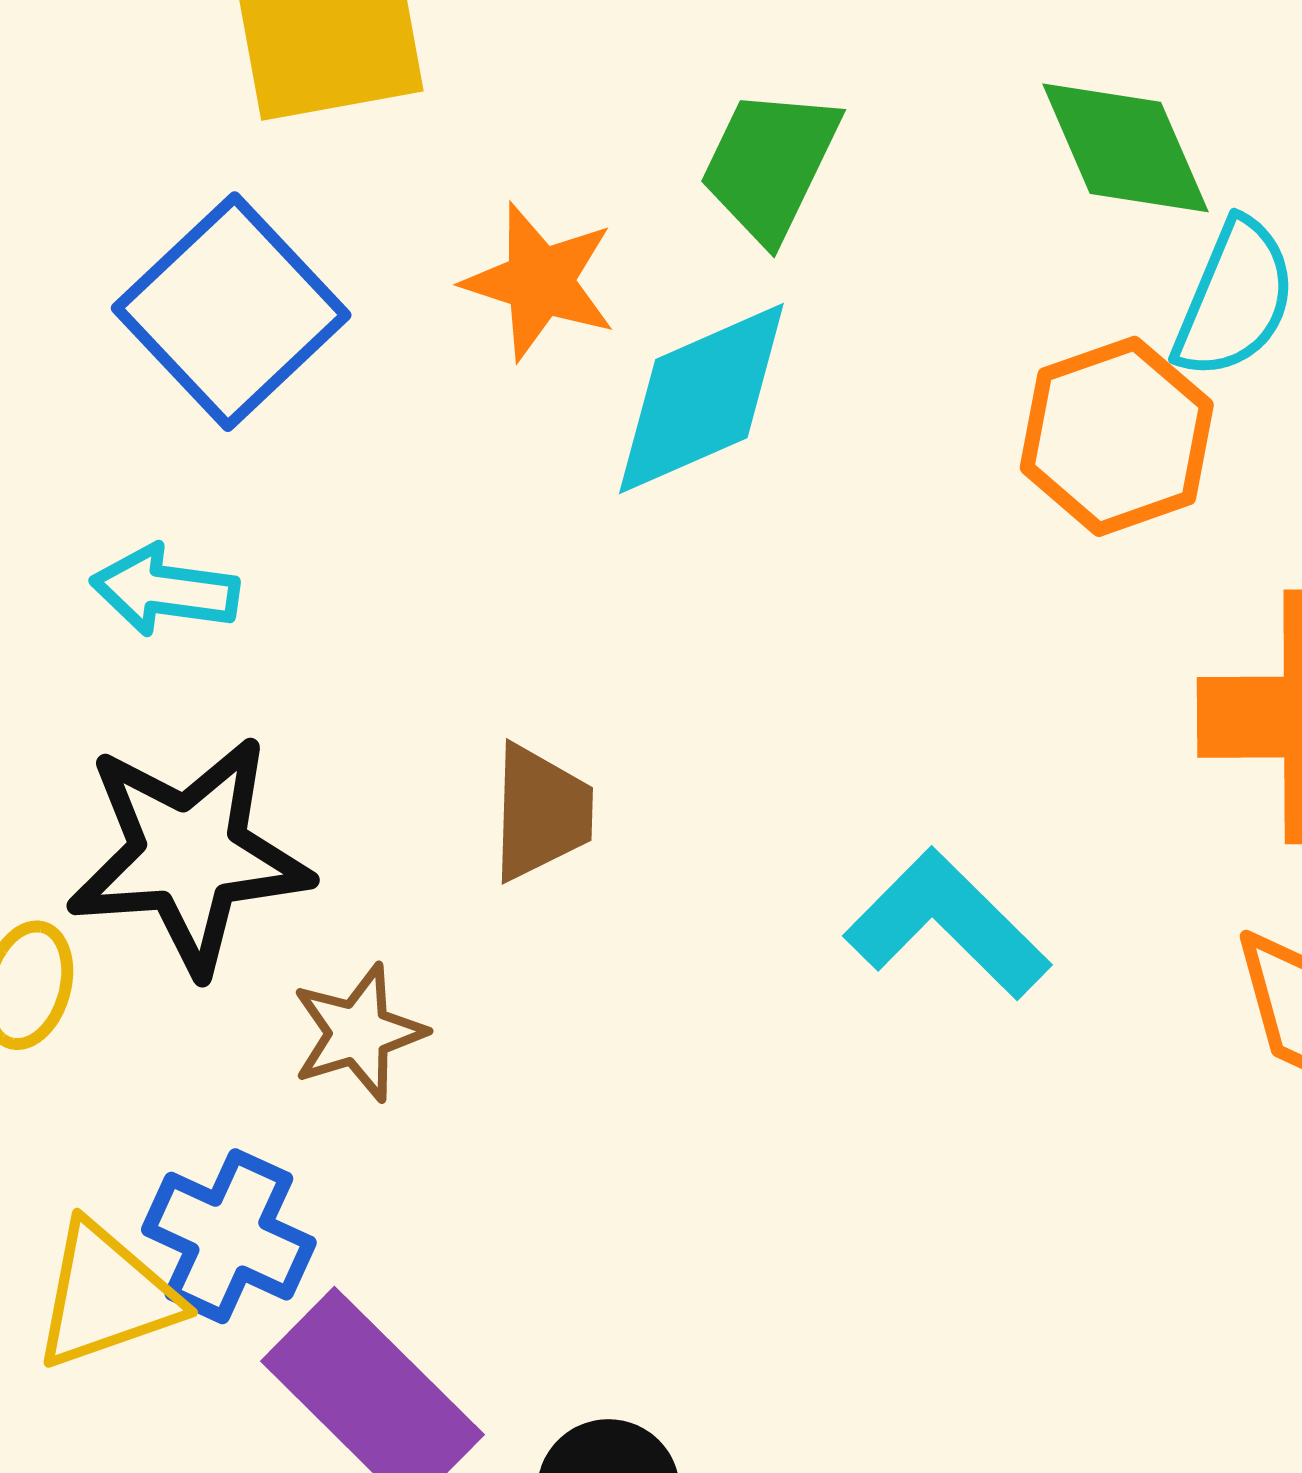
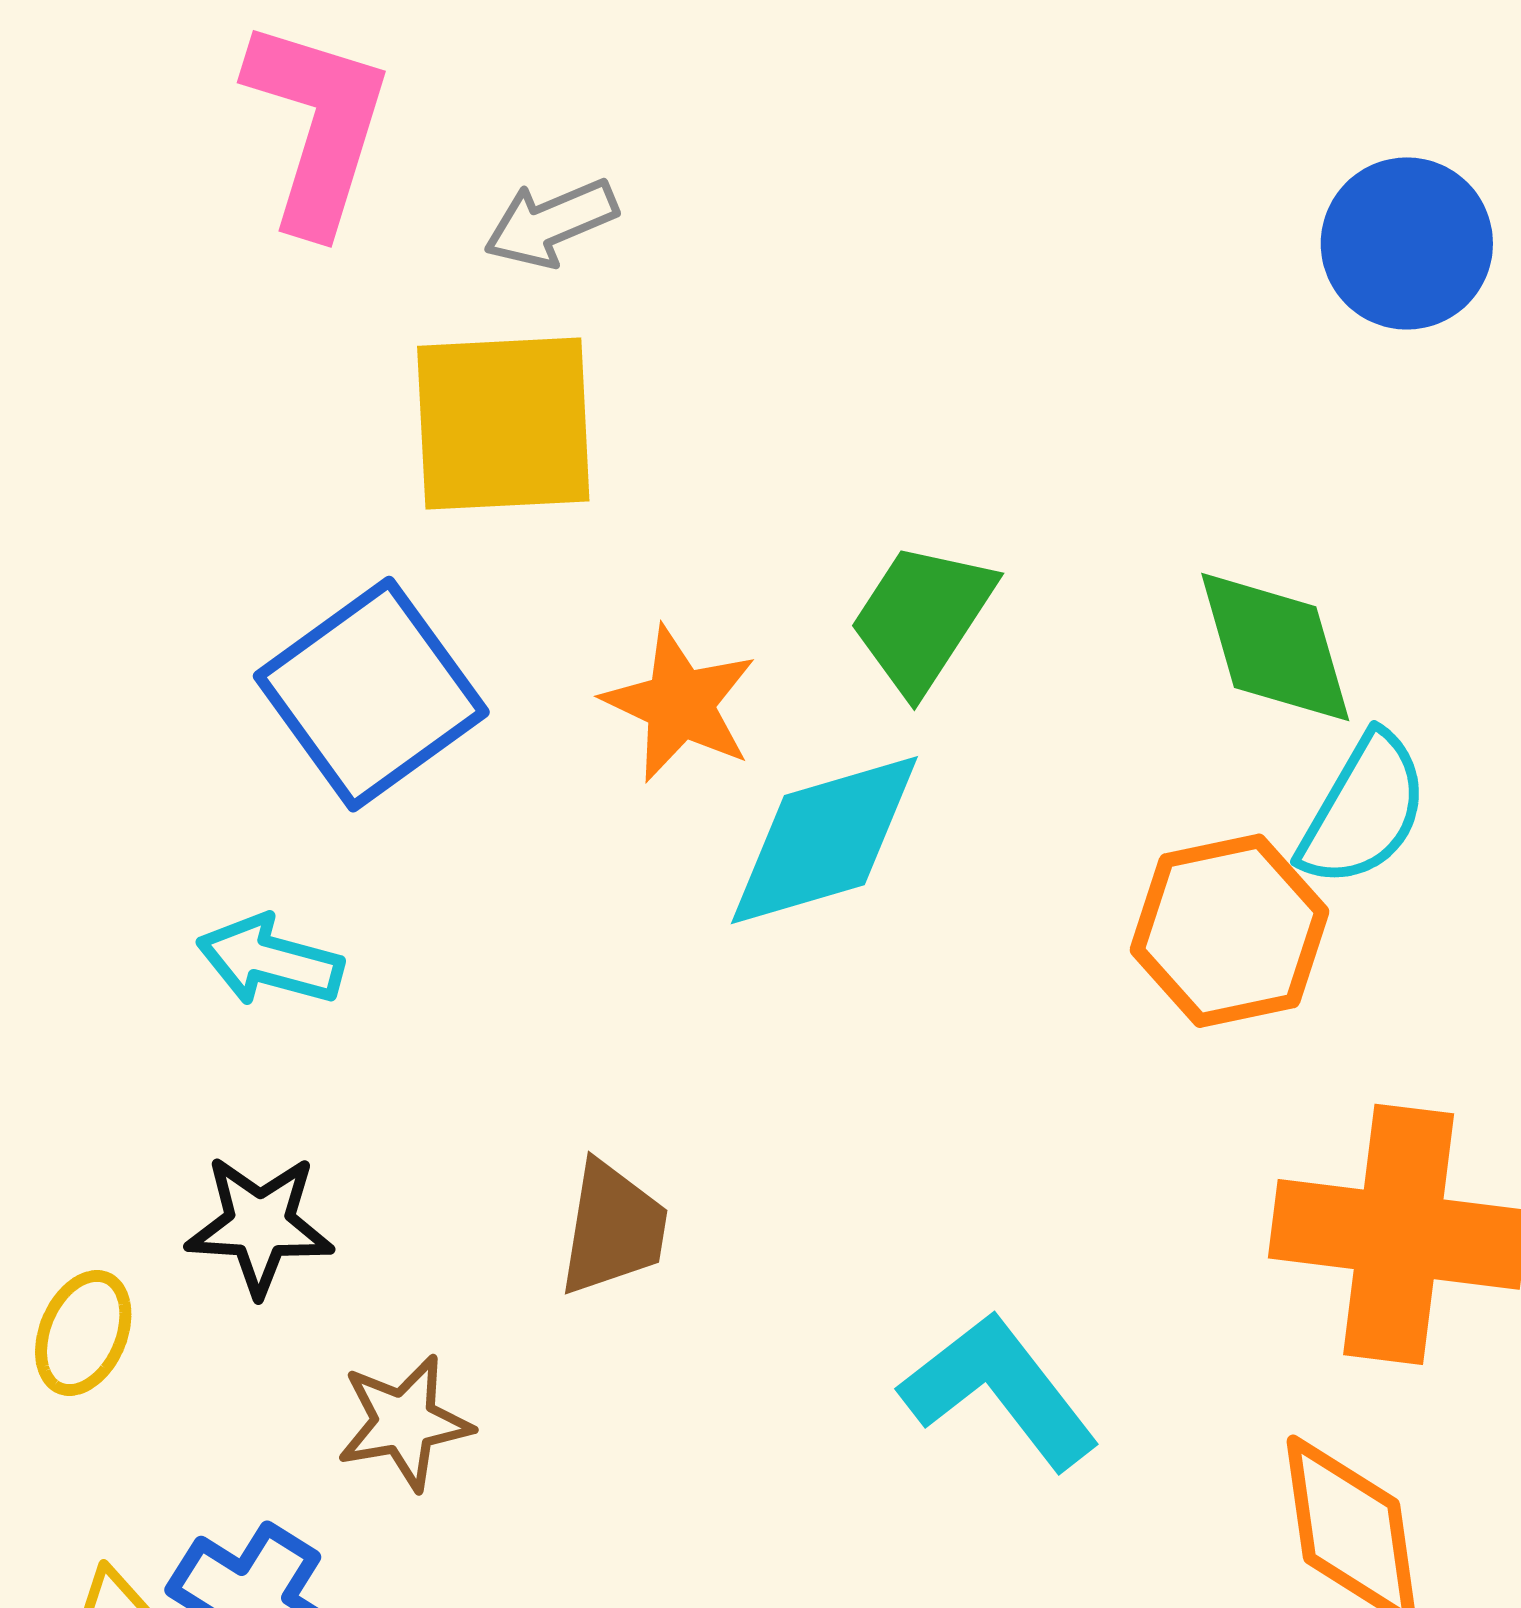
black star: (189, 855) -> (260, 1225), size x0.6

